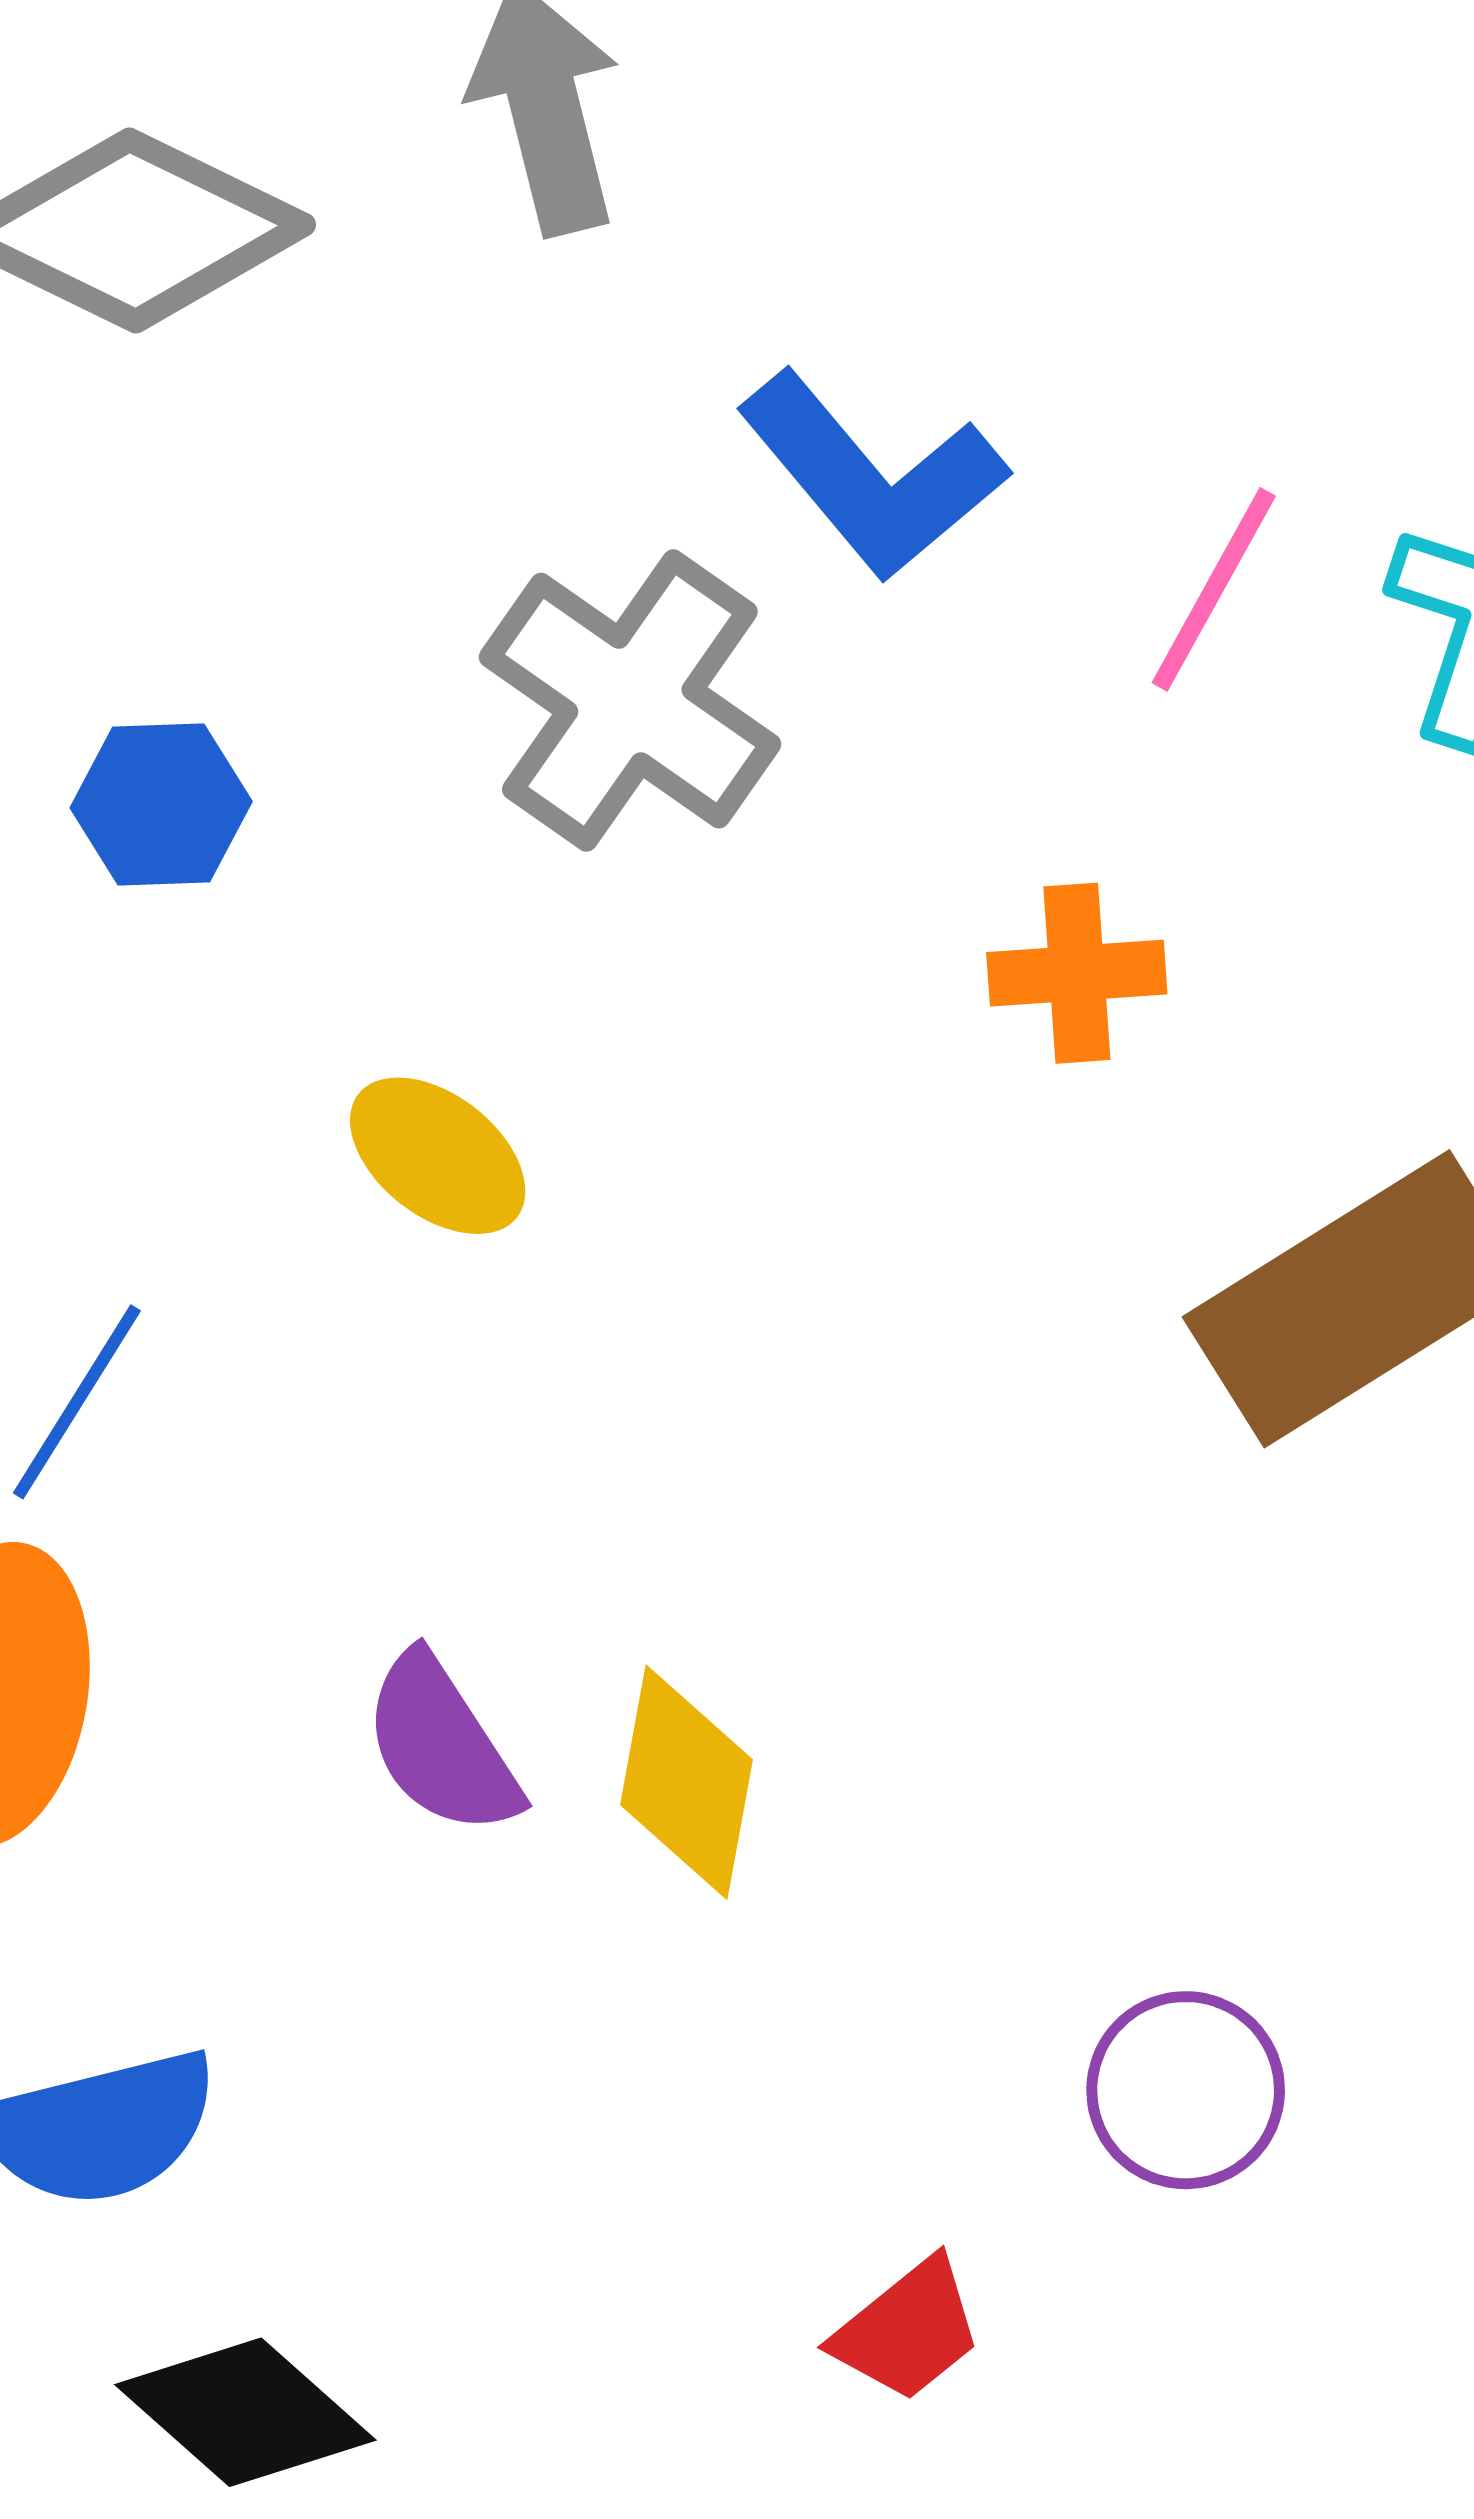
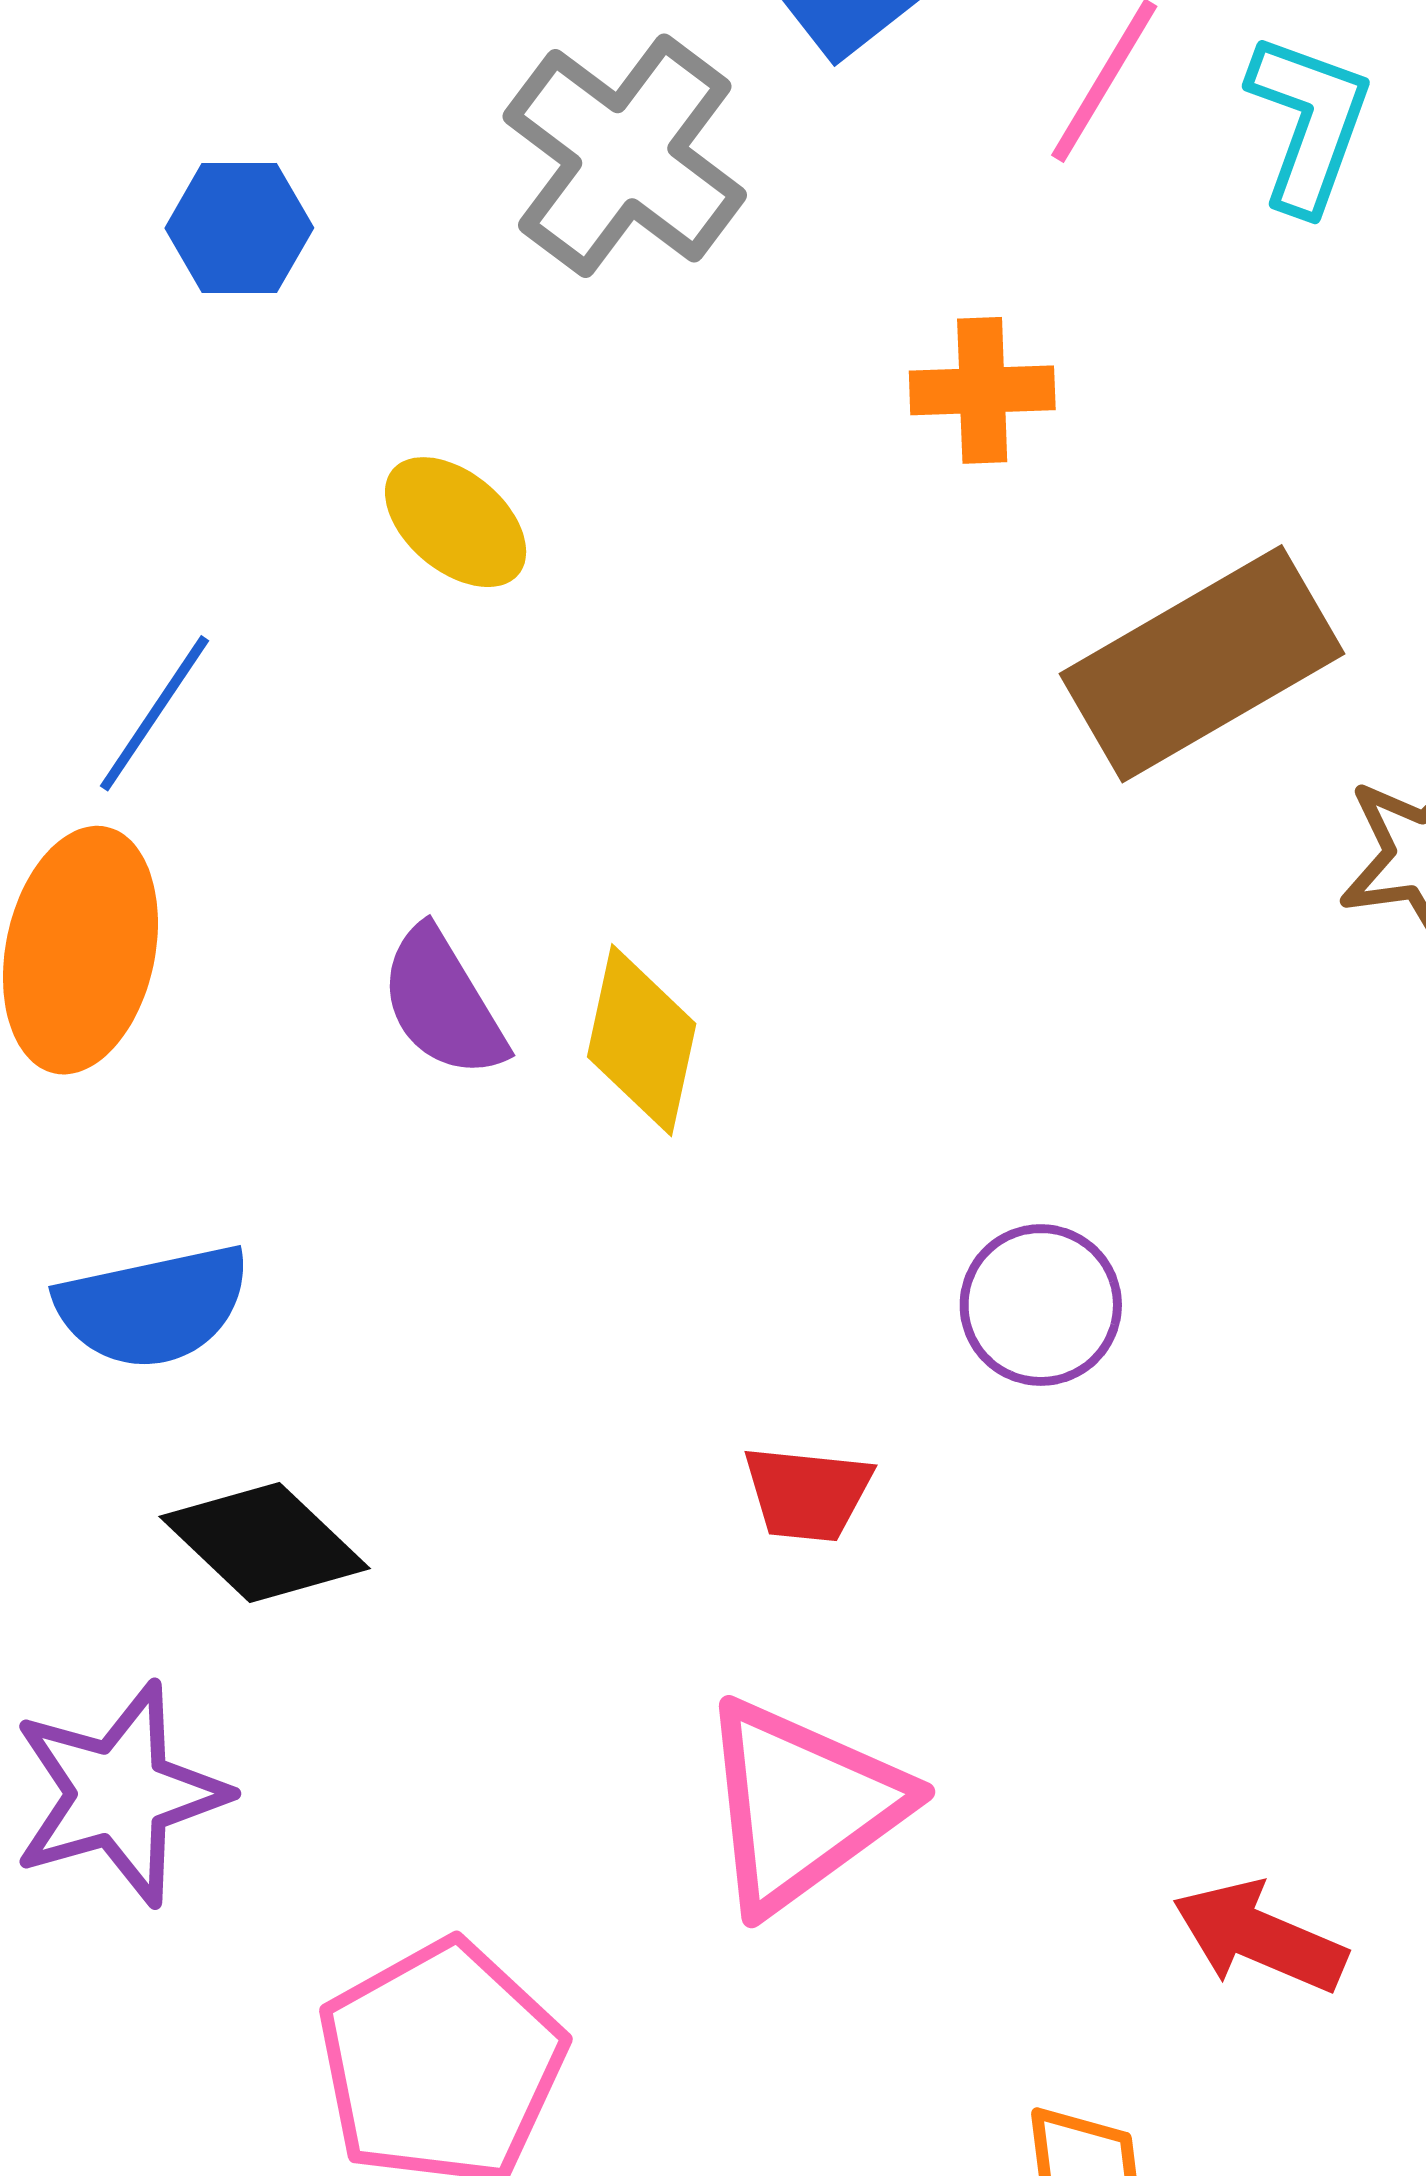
red trapezoid: (908, 2330) -> (807, 1493), turned 43

